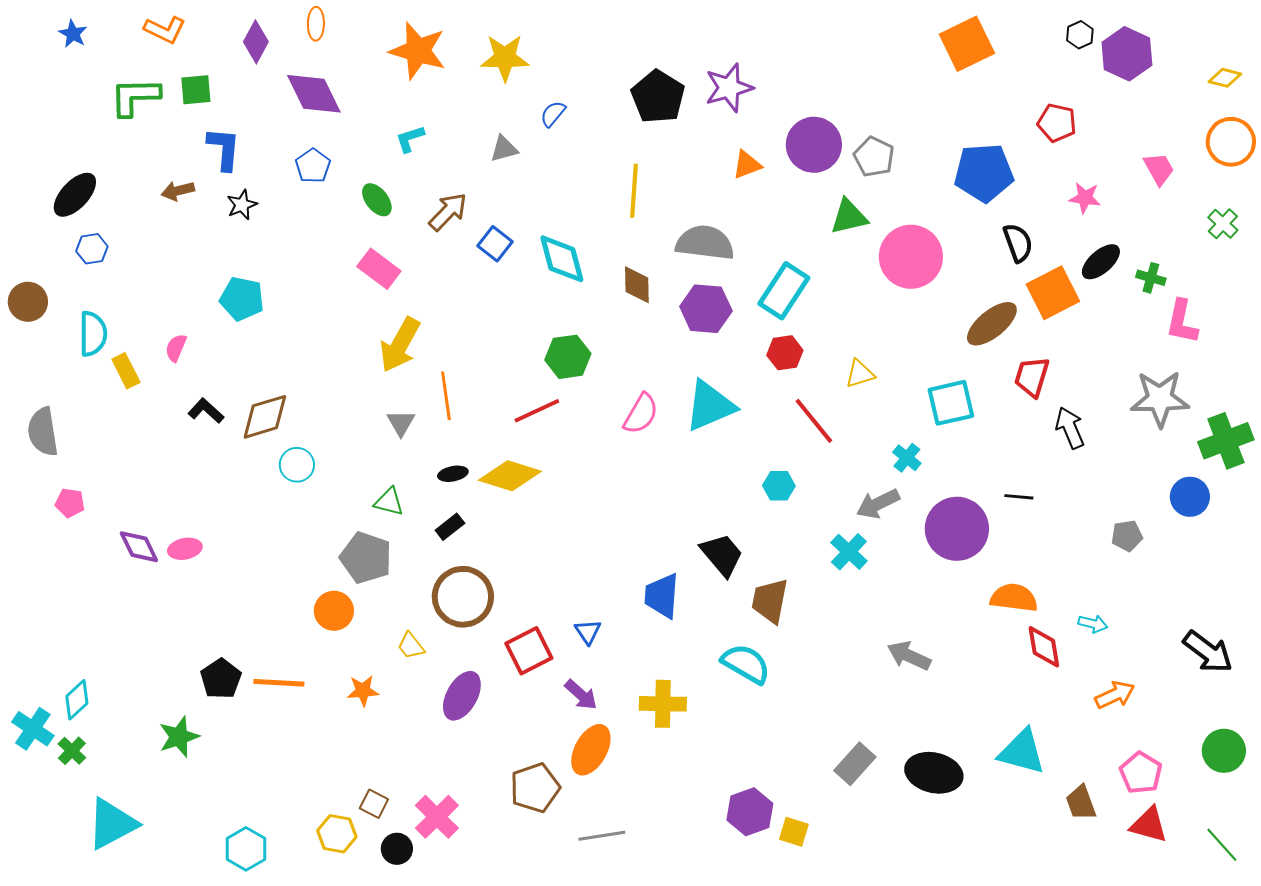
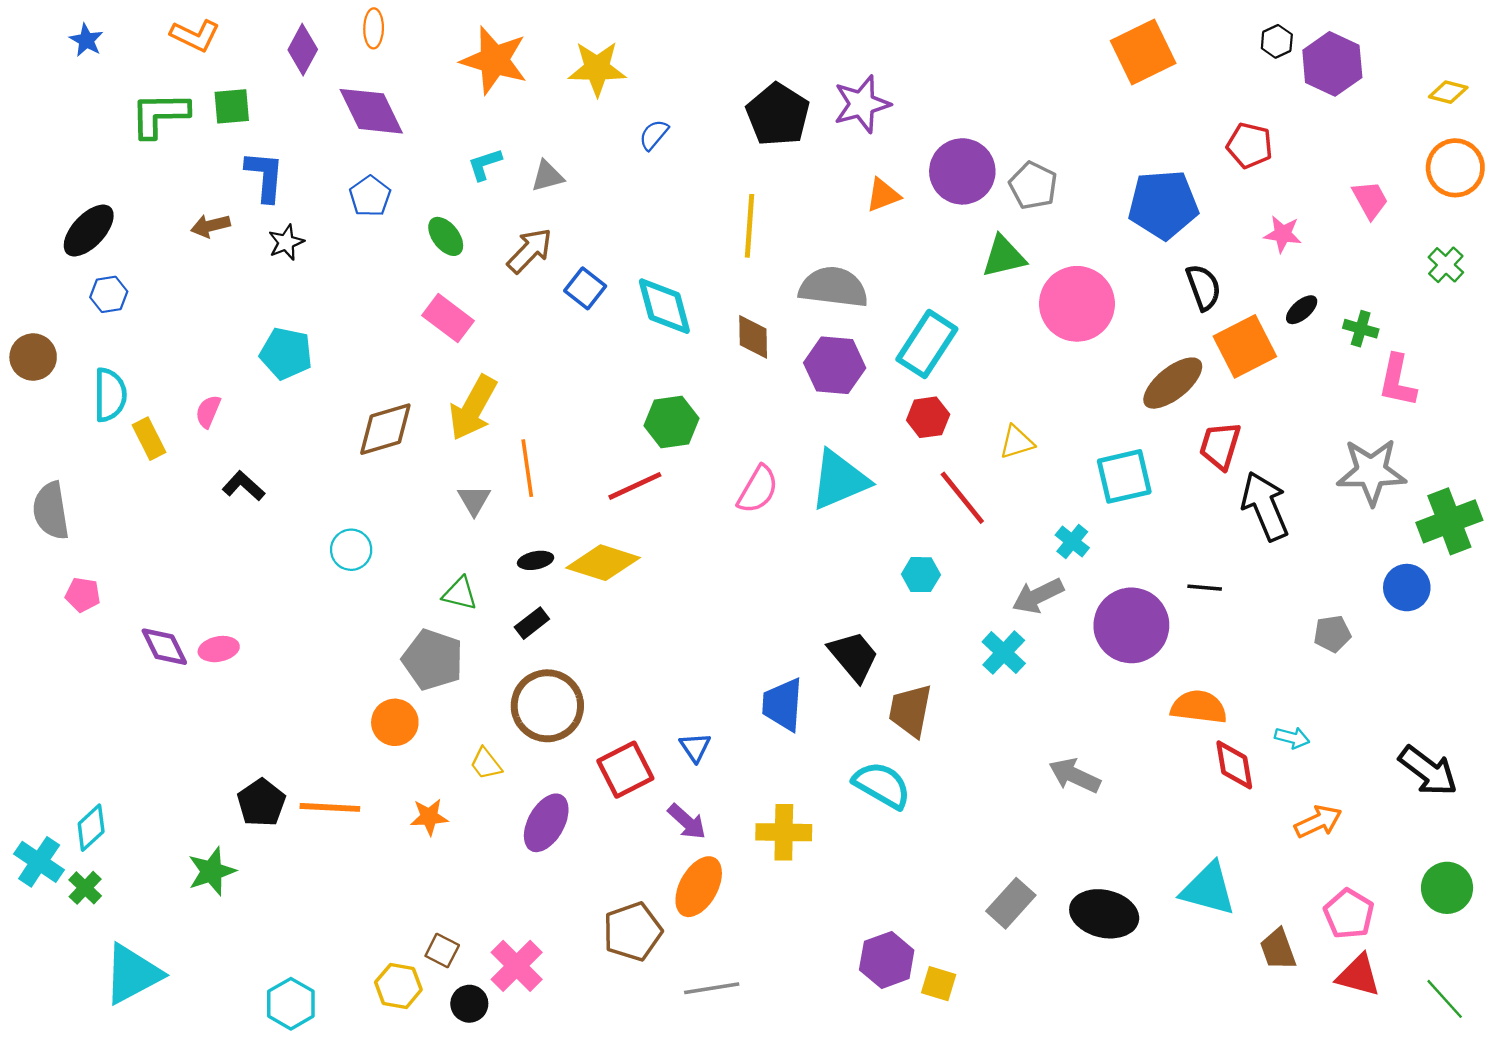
gray triangle: (504, 149) -> (547, 176), moved
black ellipse: (1101, 262) -> (1302, 310), size x0.7
brown diamond: (265, 417) -> (385, 429), moved
black arrow: (1070, 428) -> (1265, 506), size x1.4

